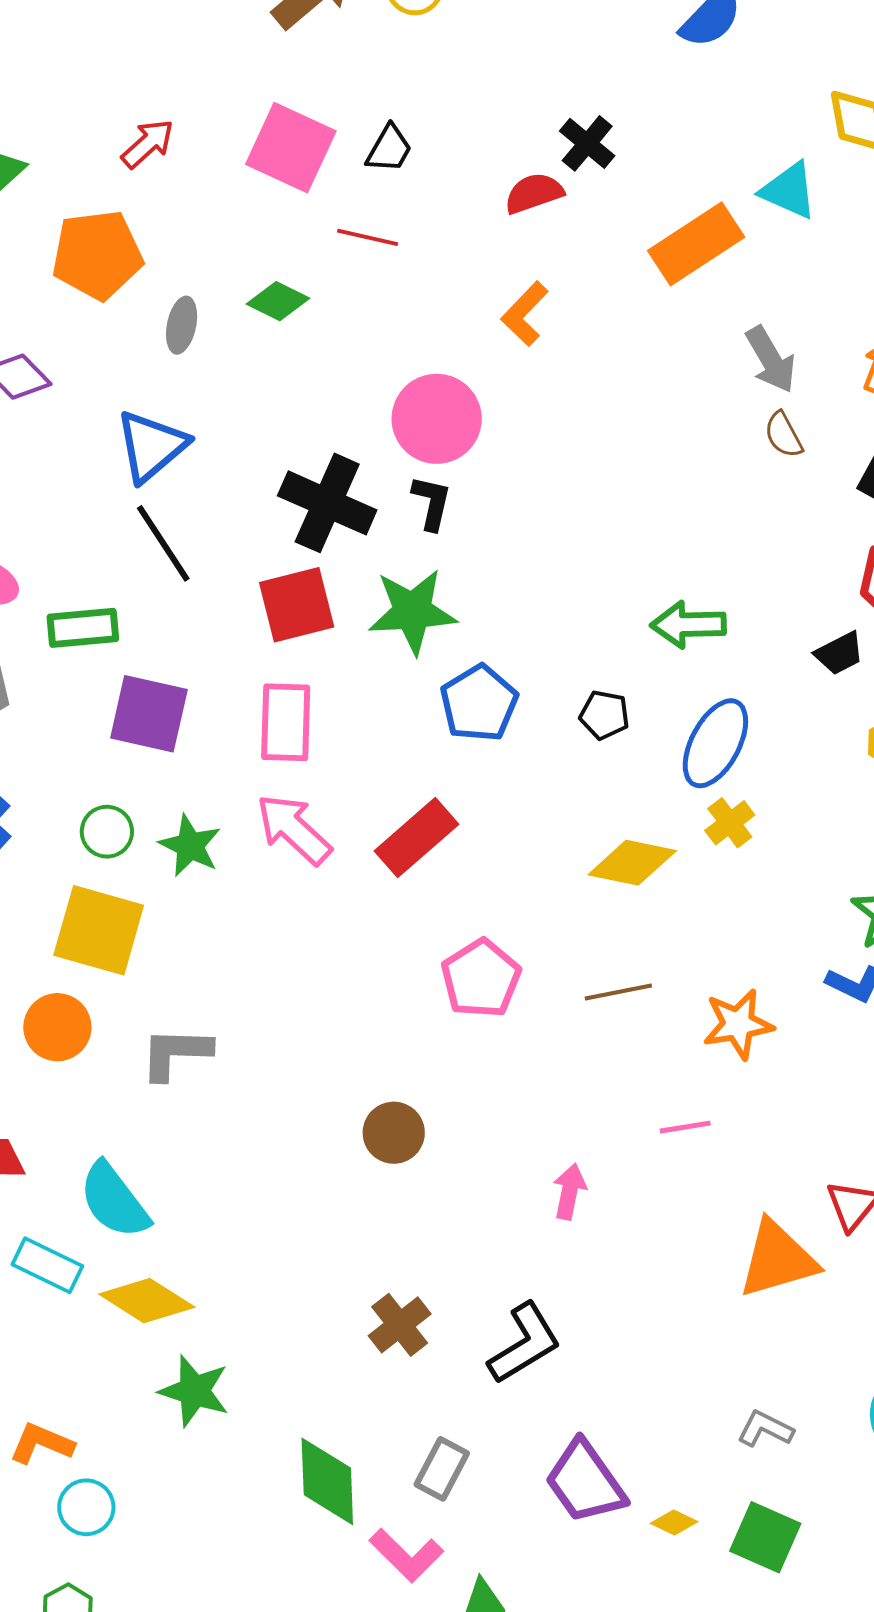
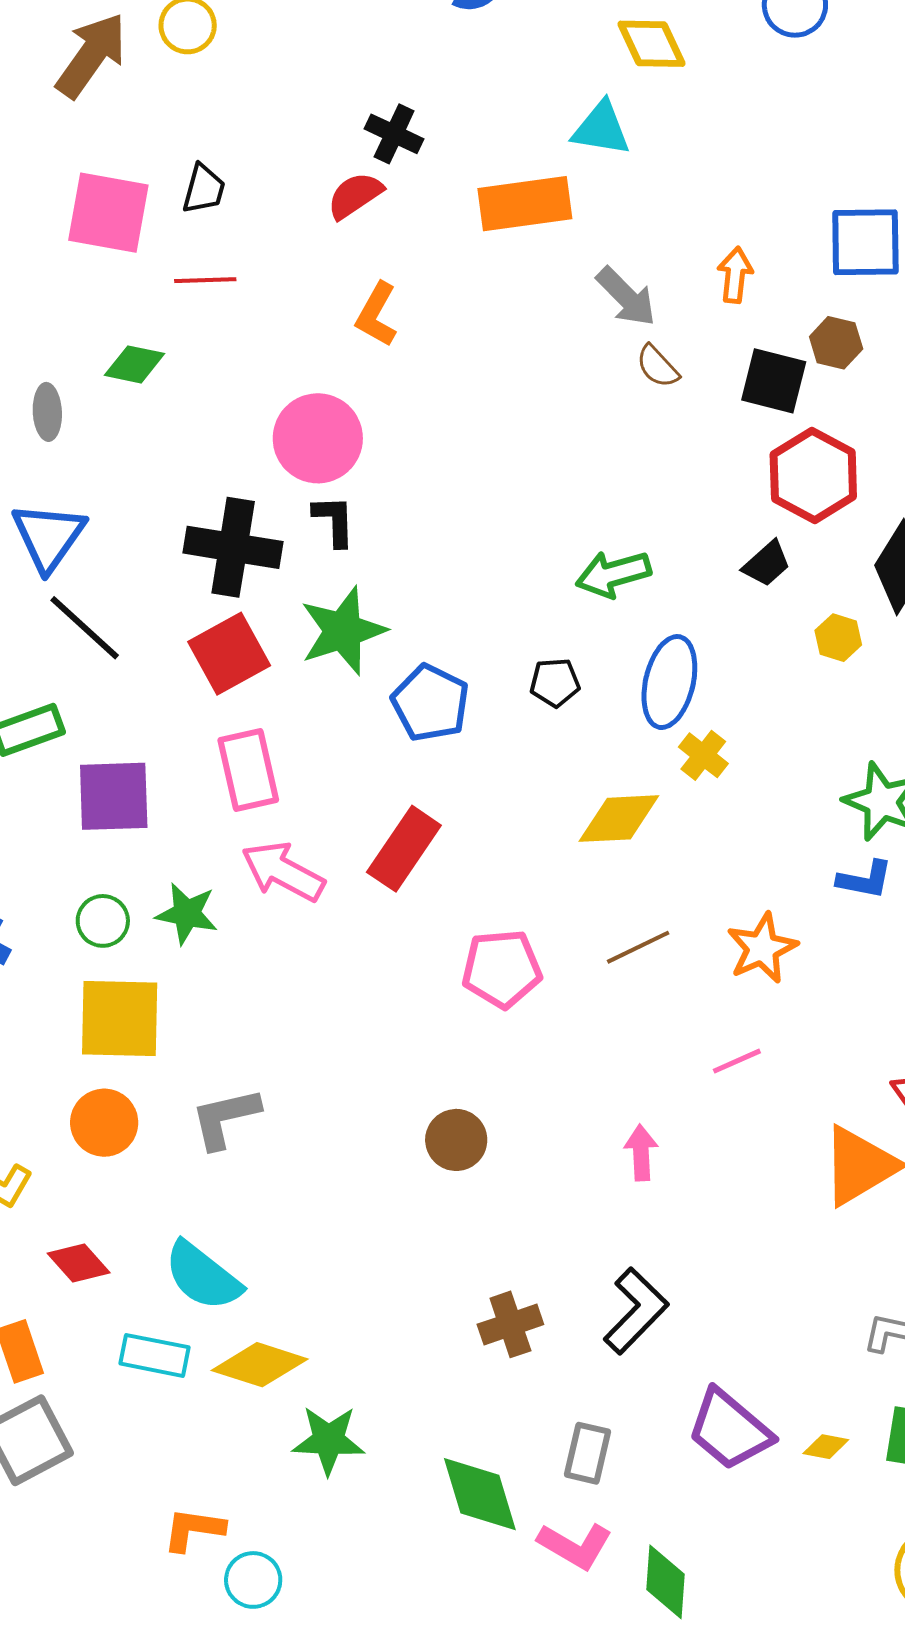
orange rectangle: (696, 244) -> (525, 204), turned 40
pink pentagon: (481, 978) -> (502, 969), turned -30
brown cross: (400, 1325) -> (510, 1324), turned 34

